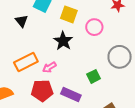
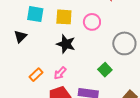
black triangle: (21, 21) -> (20, 36), turned 40
orange rectangle: (26, 62) -> (36, 75), size x0.6

